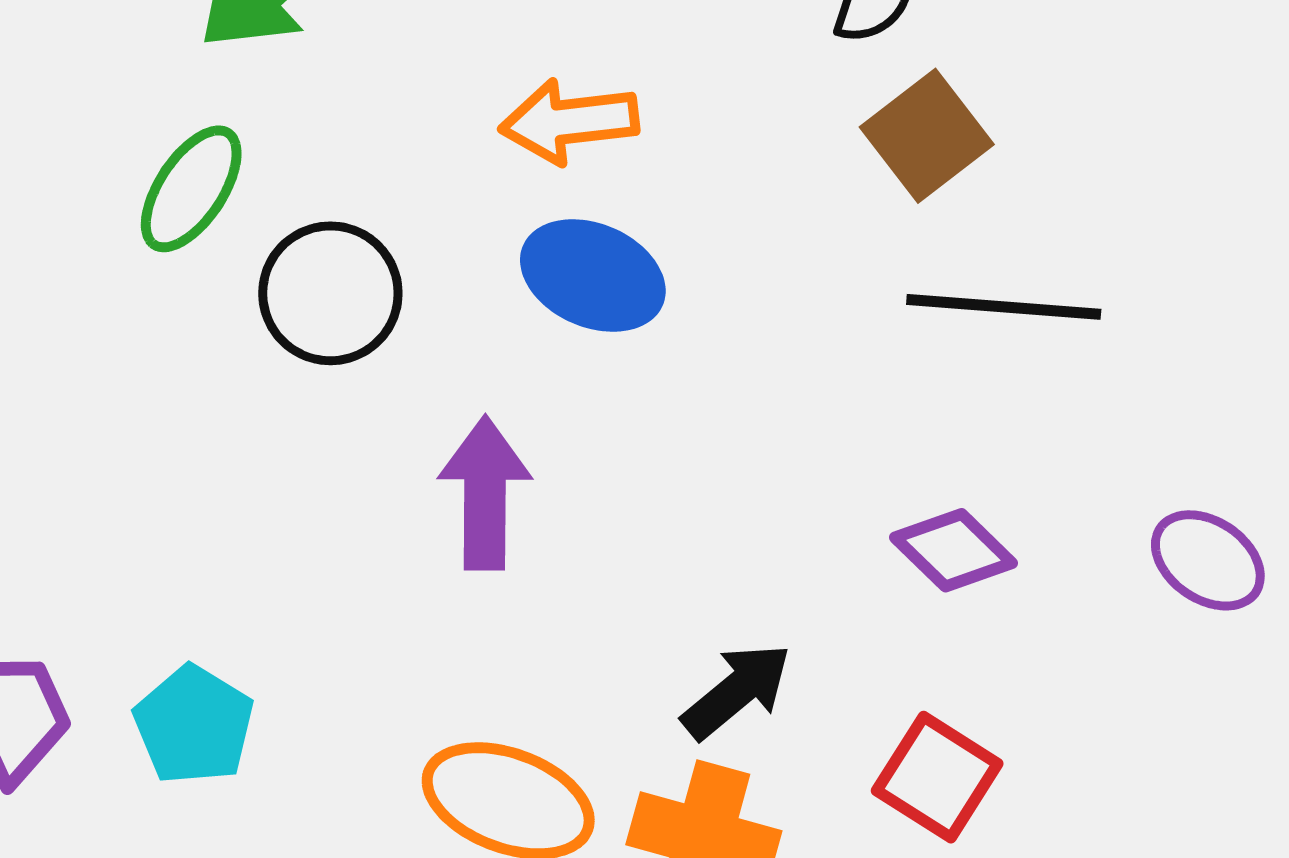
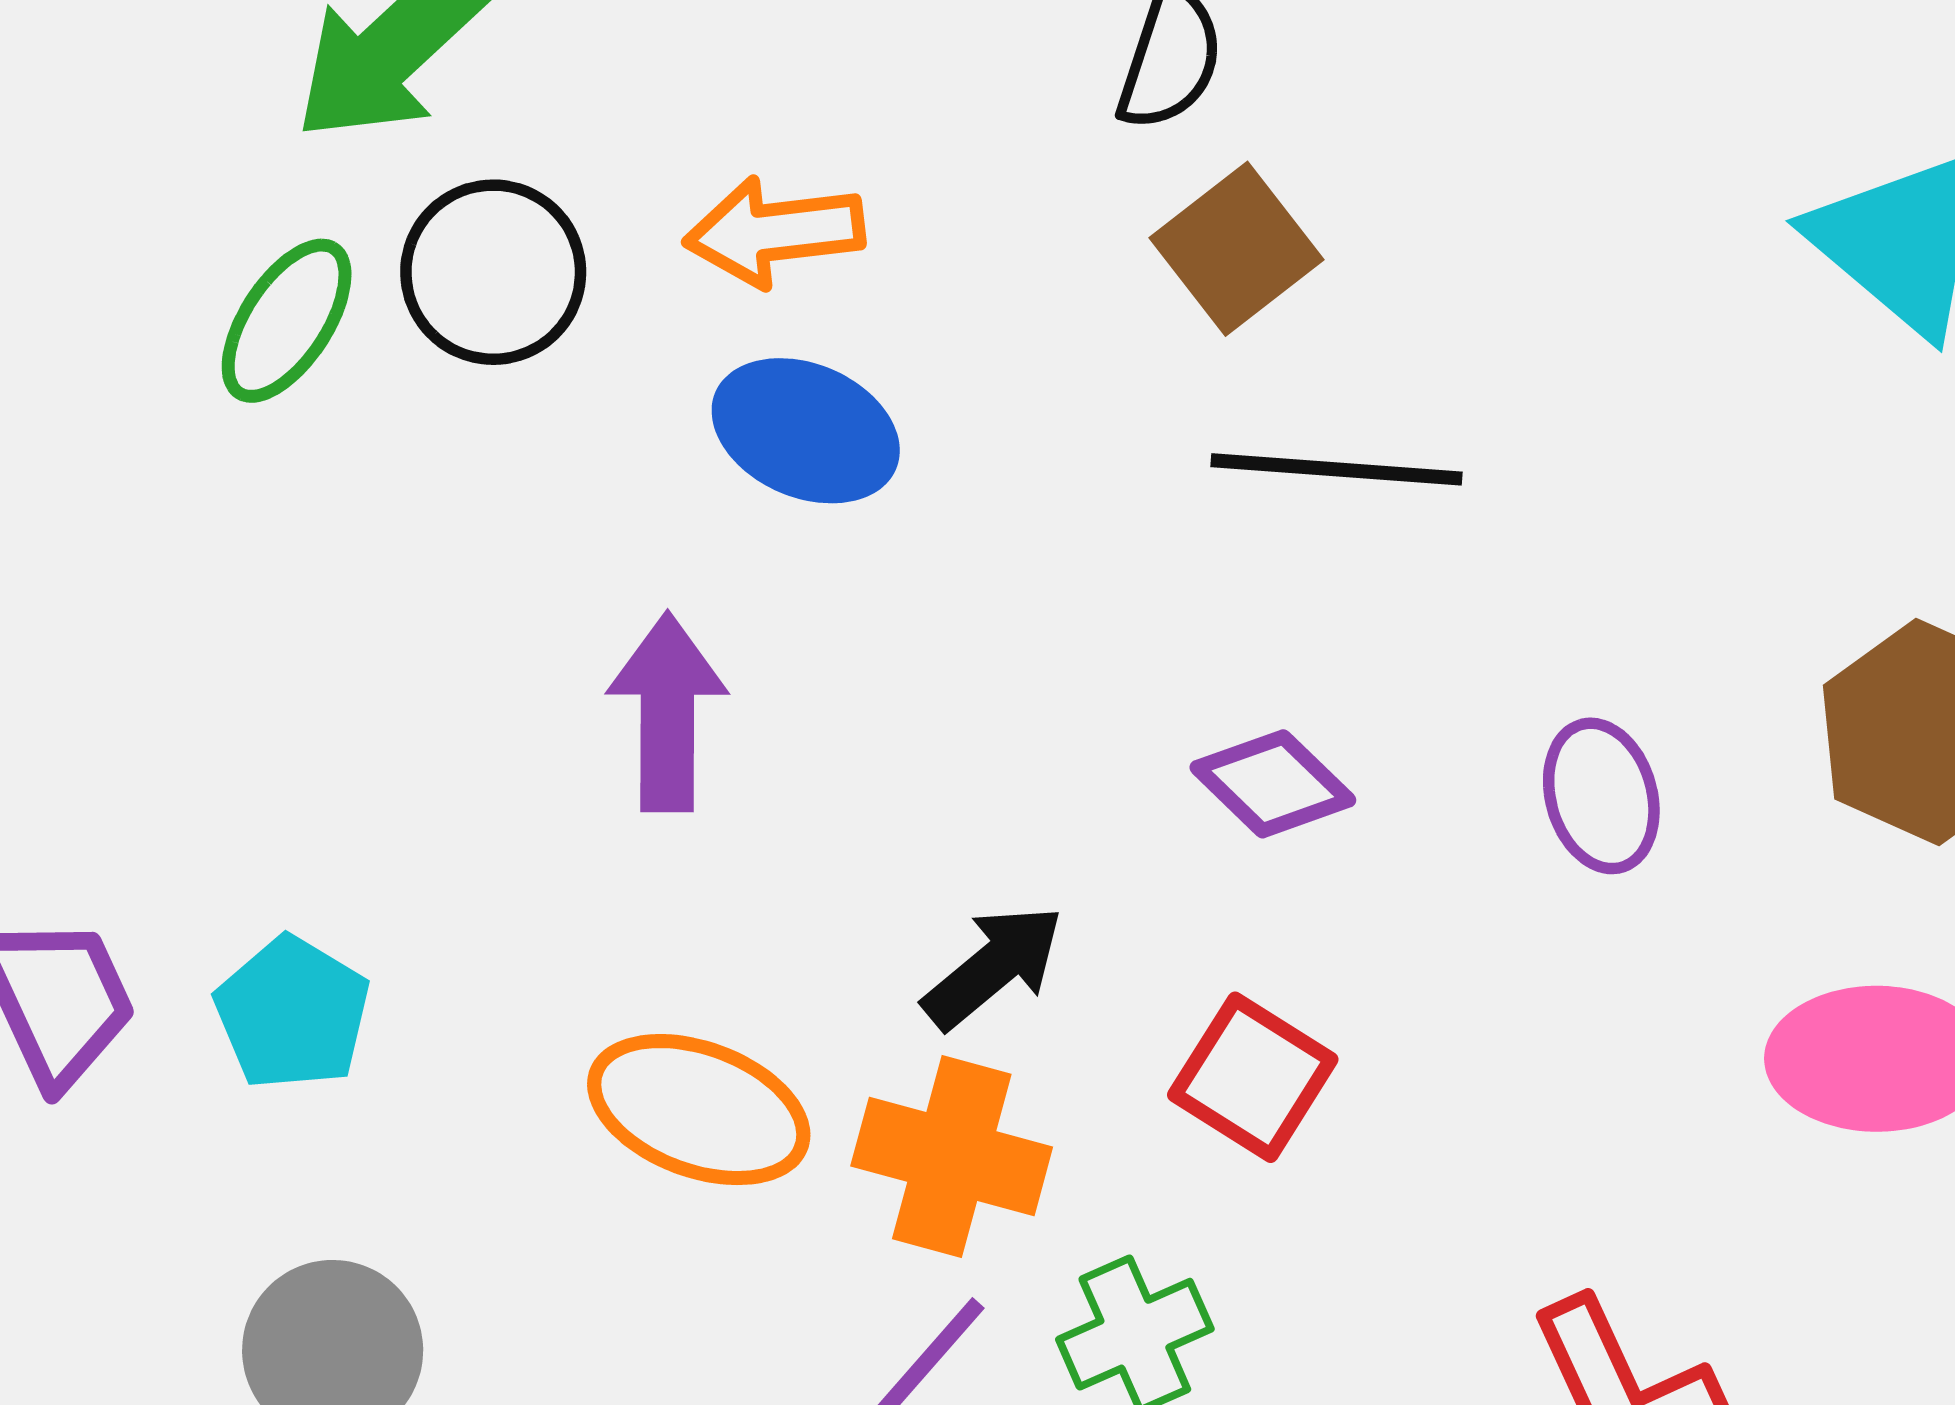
black circle: (330, 293) -> (493, 272), moved
purple ellipse: (1208, 560) -> (1601, 796), turned 40

